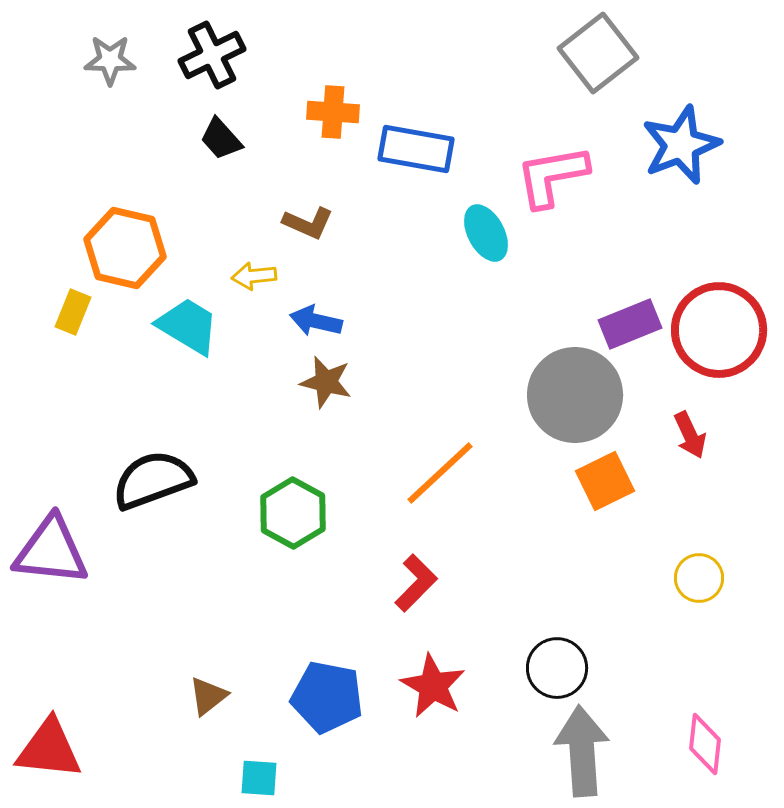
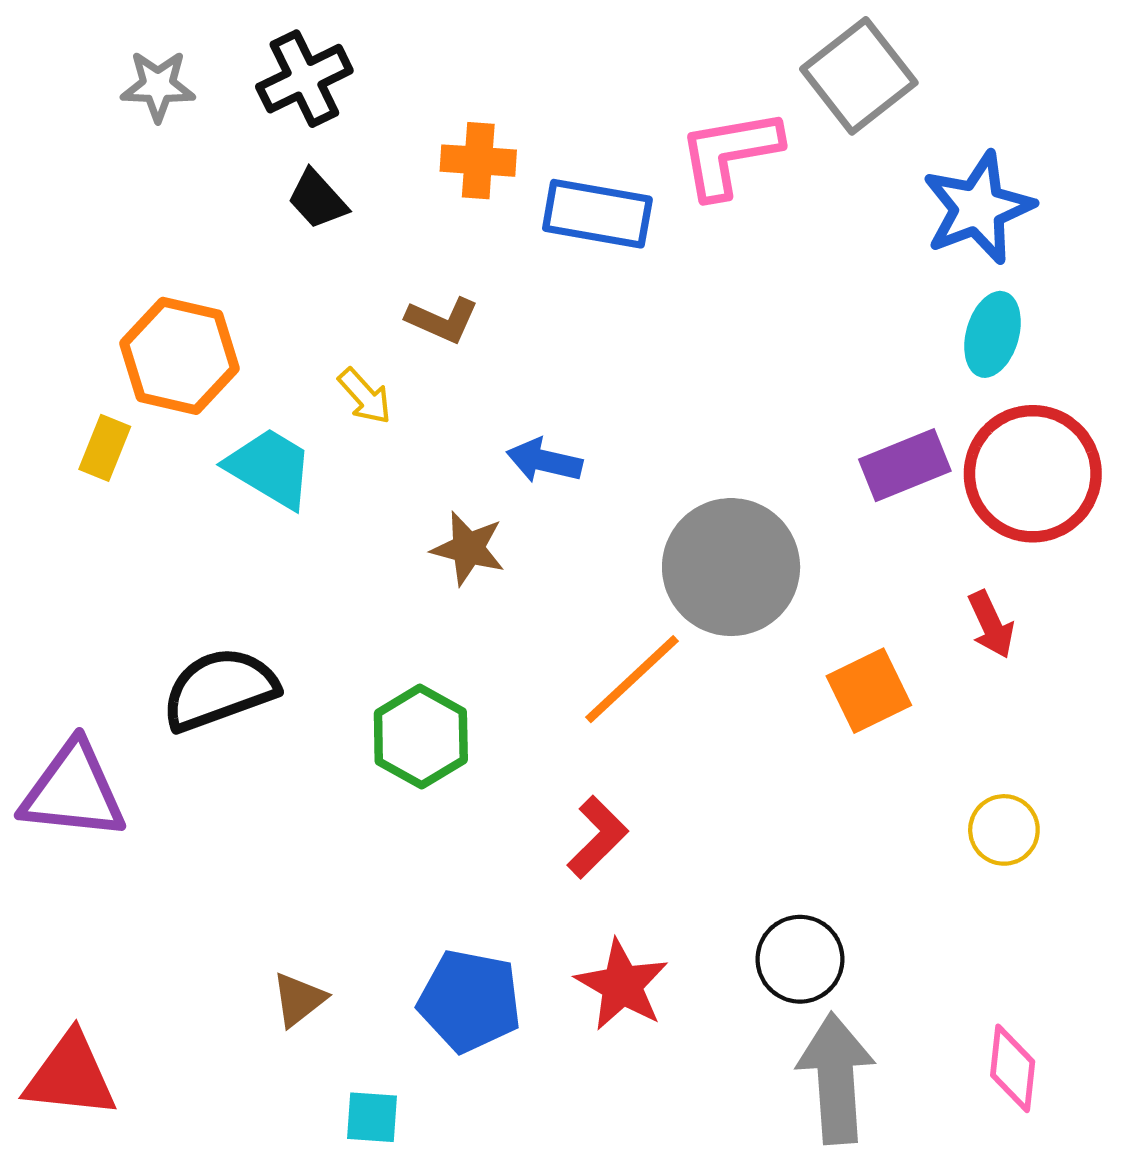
pink L-shape: (552, 176) -> (730, 153), moved
cyan ellipse: (486, 233) -> (992, 334), moved, turned 44
yellow arrow: (254, 276) -> (365, 396), turned -126
blue arrow: (316, 321) -> (544, 461), moved
gray circle: (575, 395) -> (731, 567), moved

